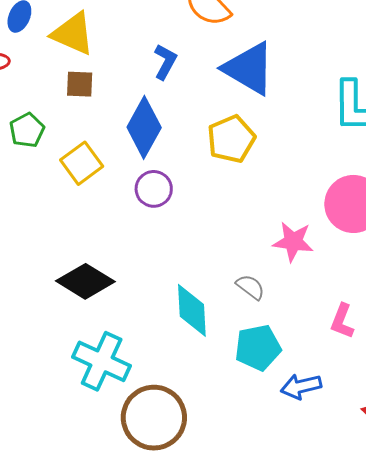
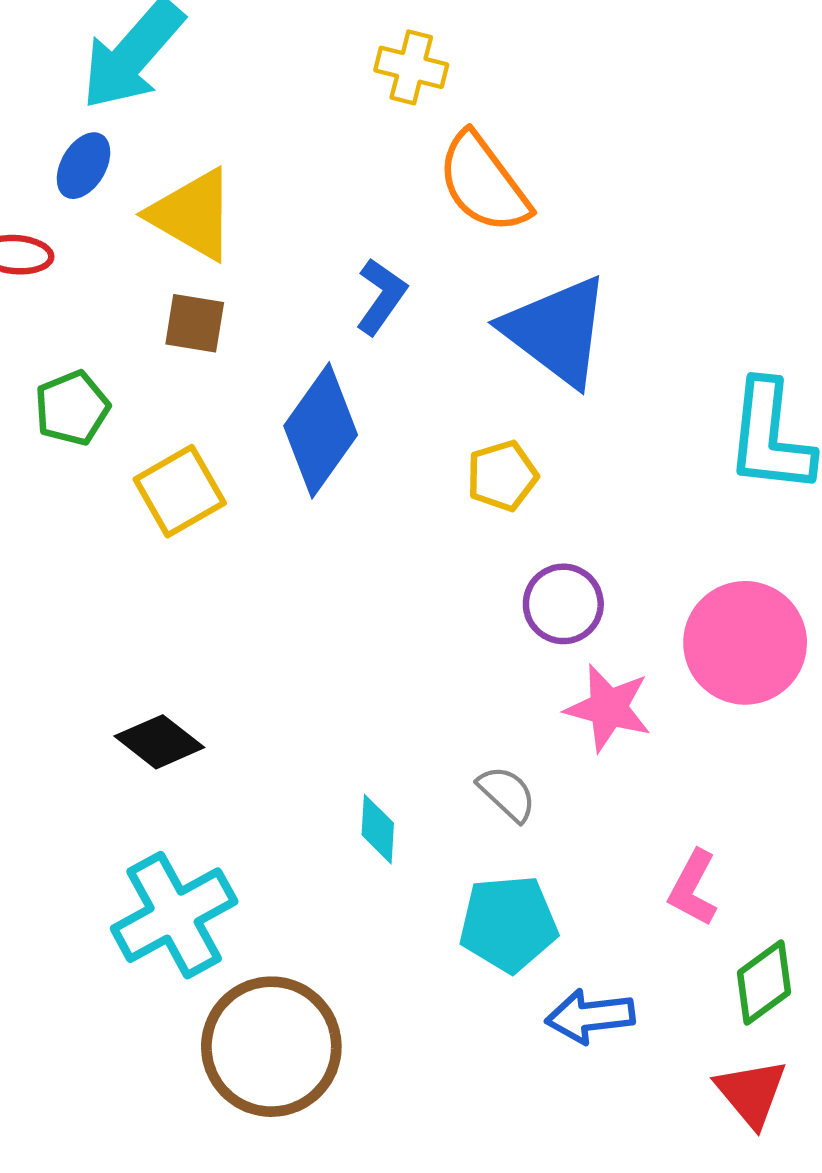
yellow pentagon: (231, 139) -> (502, 476), size x0.7
purple circle: (154, 189) -> (563, 604), moved
black diamond: (85, 281) -> (159, 742), size x0.7
cyan diamond: (192, 310) -> (378, 829), size x0.6
cyan cross: (102, 361) -> (174, 915), turned 30

